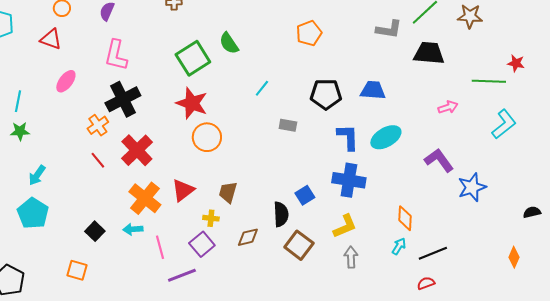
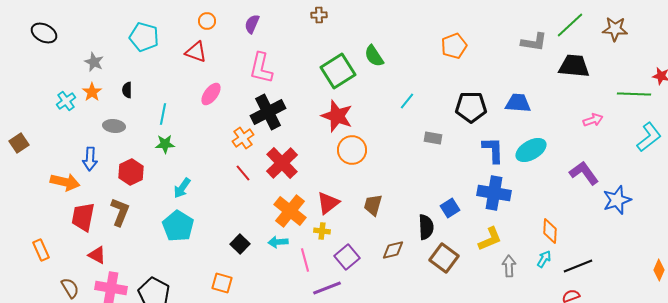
yellow cross: (211, 218) -> (322, 231), moved
gray arrow: (351, 257) -> (509, 266), moved

